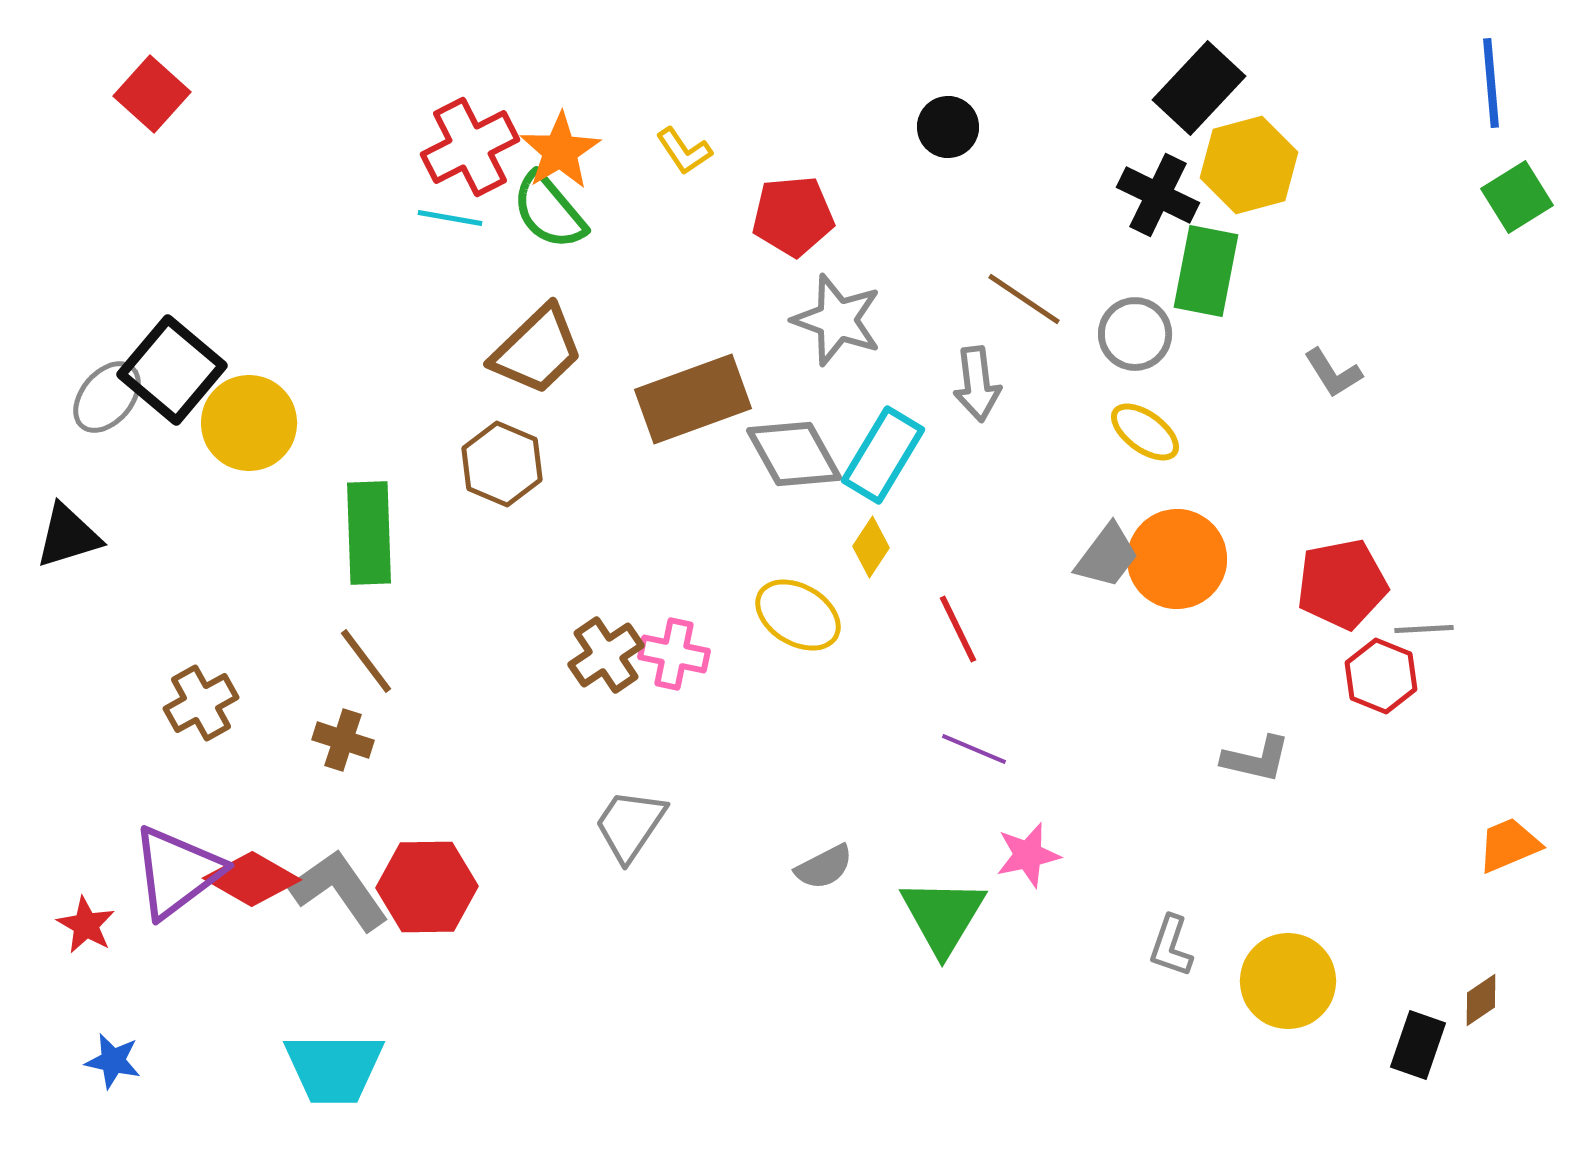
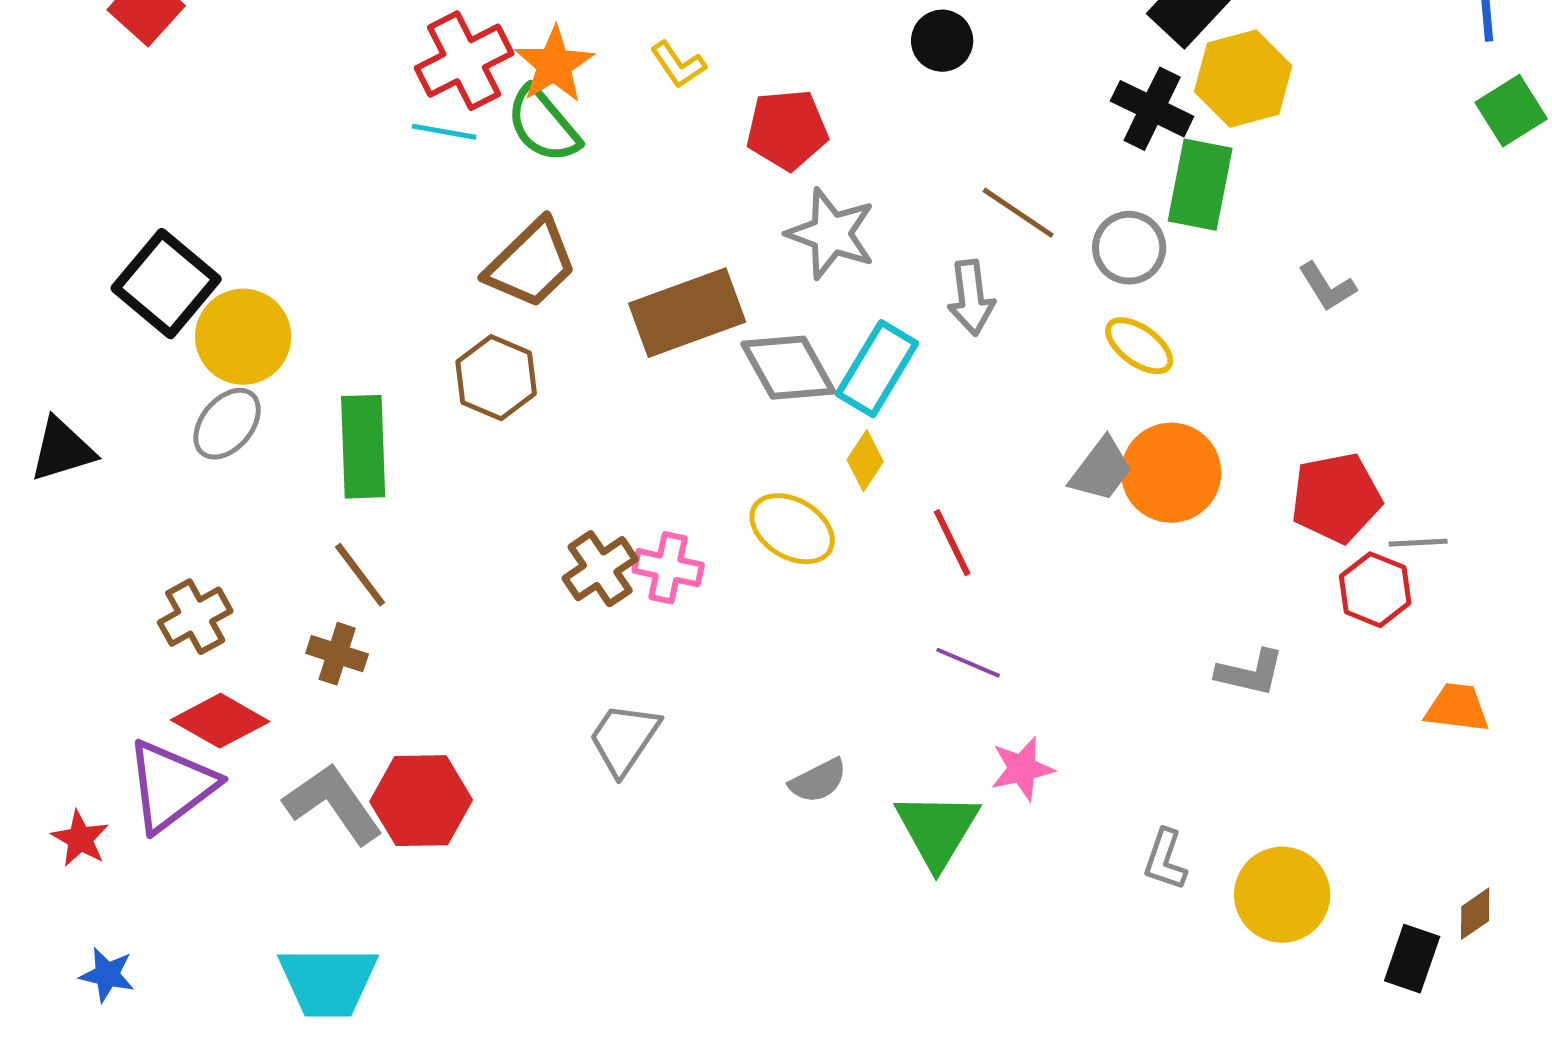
gray ellipse: (107, 397) -> (227, 424), moved
orange trapezoid: (1509, 845) -> (1457, 708), moved, turned 30
red diamond: (252, 879) -> (220, 721), moved

